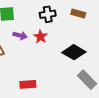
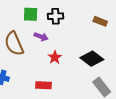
black cross: (48, 14) -> (56, 16), moved
red star: (40, 37) -> (55, 57), moved

